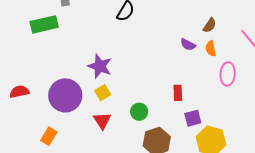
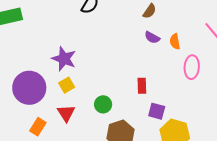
brown semicircle: (210, 25) -> (150, 11), moved
purple square: (193, 118) -> (157, 111), turned 30
orange rectangle: (49, 136) -> (38, 127), moved

